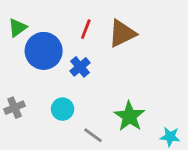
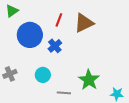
green triangle: (17, 28) -> (12, 11), moved
gray line: (93, 135) -> (64, 93), turned -32

